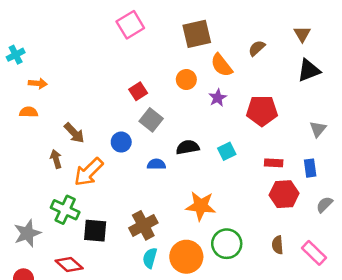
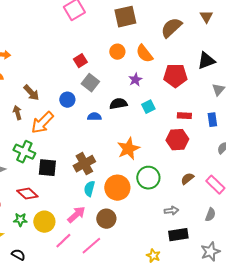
brown semicircle: (257, 48) -> (171, 28), size x1.6
orange semicircle: (222, 65) -> (144, 54), moved
black triangle: (309, 70) -> (206, 61), moved
purple star: (218, 98) -> (135, 80), moved
red hexagon: (284, 194) -> (177, 140), moved
orange star: (201, 206) -> (128, 149), turned -30
brown semicircle: (278, 245) -> (187, 179), turned 56

